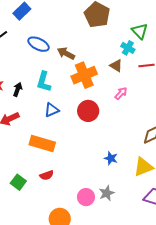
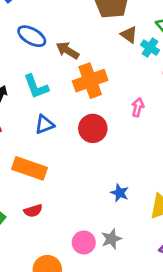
brown triangle: (116, 66) -> (129, 35), moved
cyan L-shape: (44, 82) -> (36, 86), turned -40
pink arrow: (121, 93) -> (138, 107), turned -32

